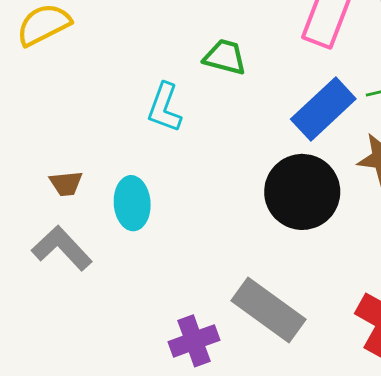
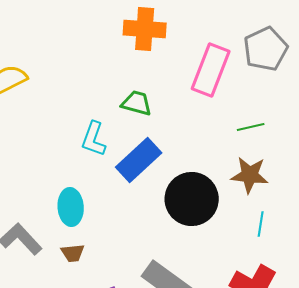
blue rectangle: (323, 109) -> (139, 160), moved
brown trapezoid: (66, 183) -> (73, 253), moved

